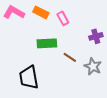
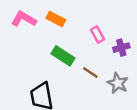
pink rectangle: (63, 18) -> (97, 34), moved
green rectangle: (47, 43) -> (63, 56), turned 36

